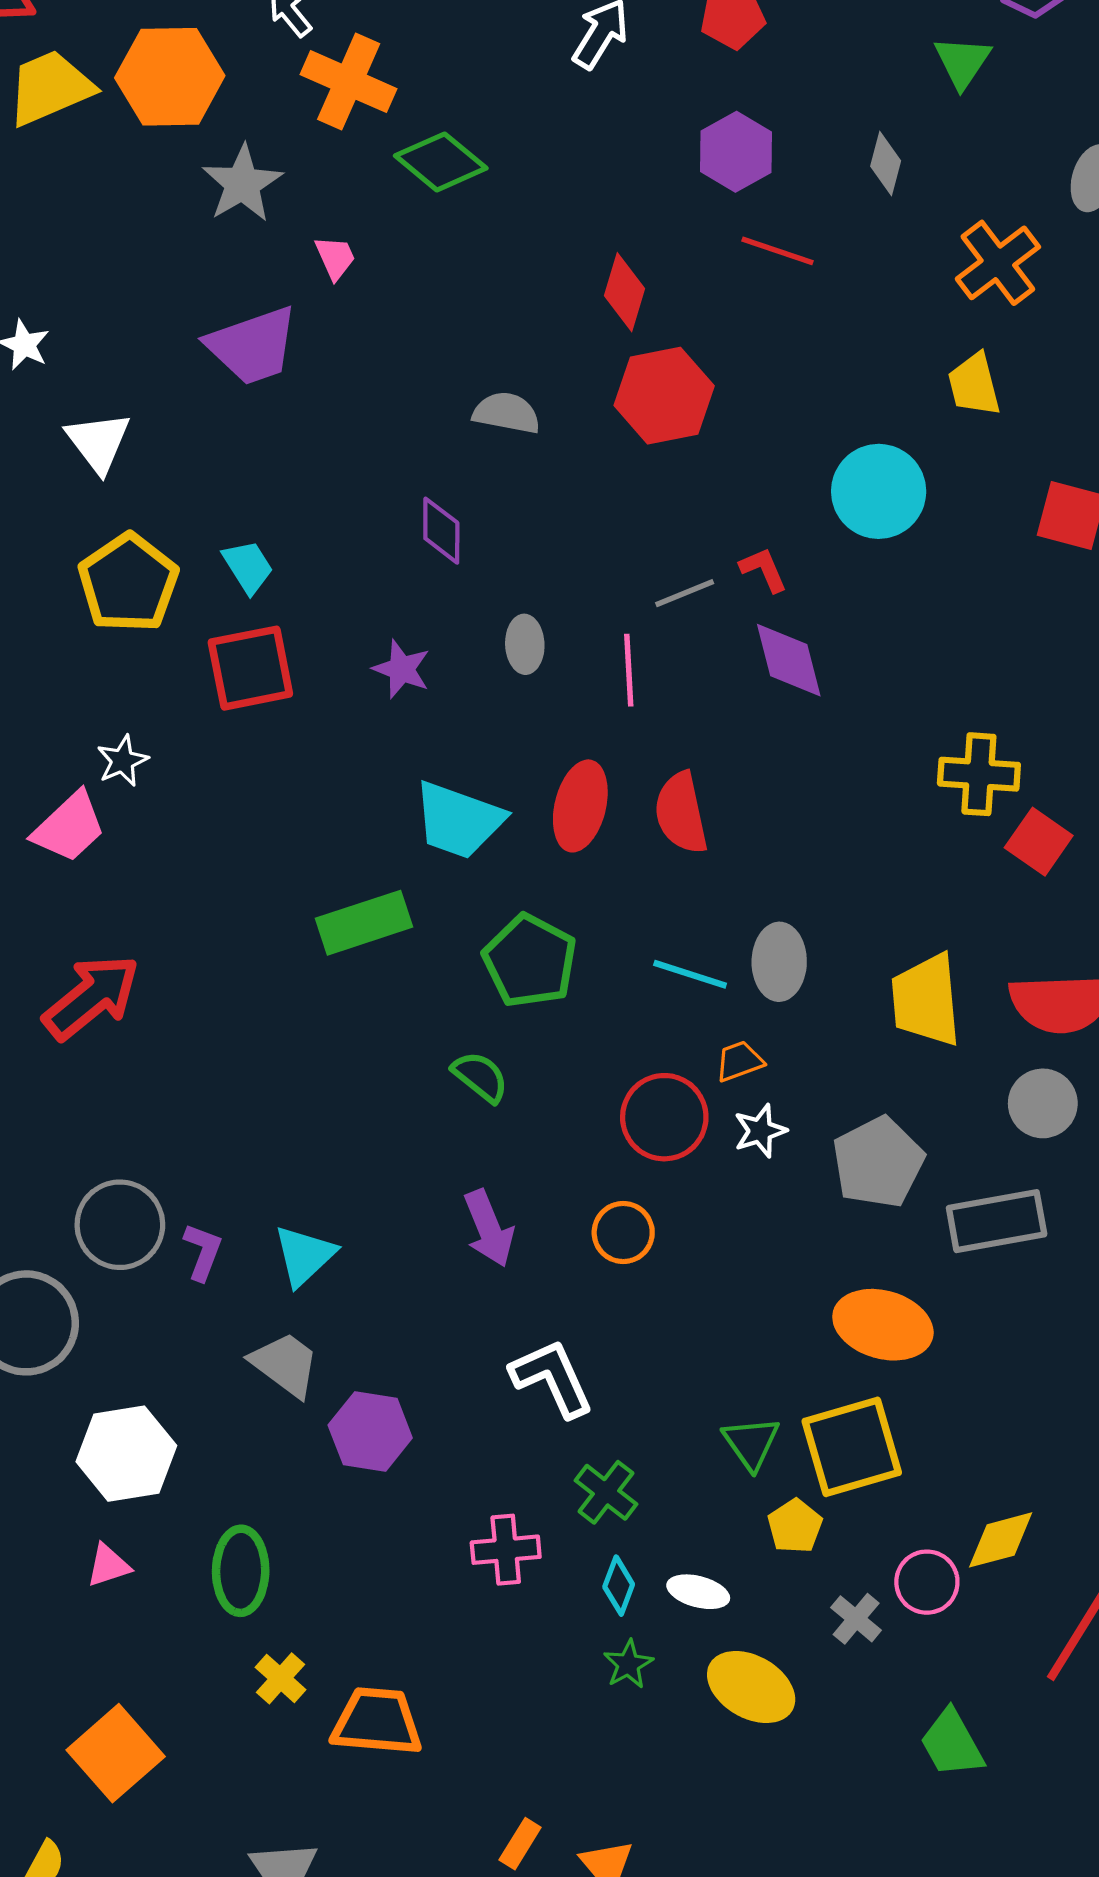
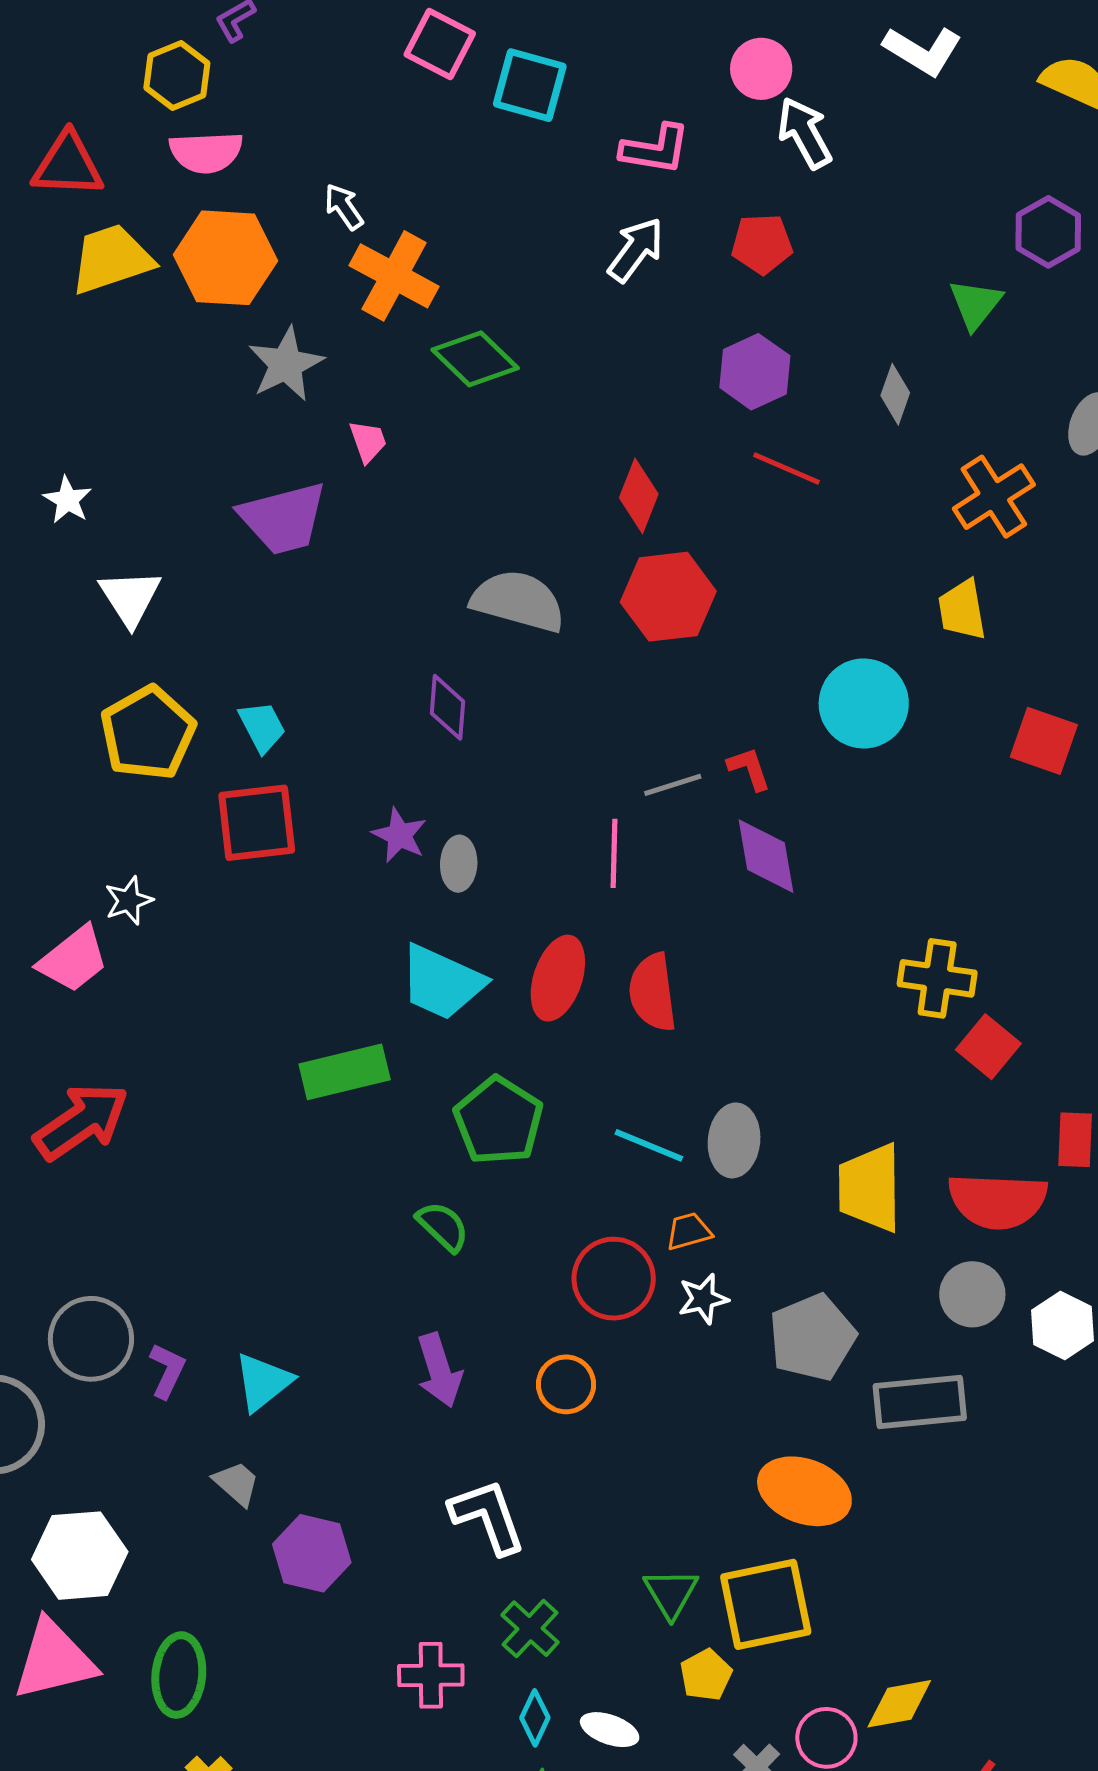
gray semicircle: (507, 413) -> (518, 601), size x1.5
gray ellipse: (525, 644) -> (459, 864), moved
gray trapezoid: (285, 1364) -> (236, 1483), size x0.7
pink triangle: (108, 1566) -> (54, 1660), size x2.0

